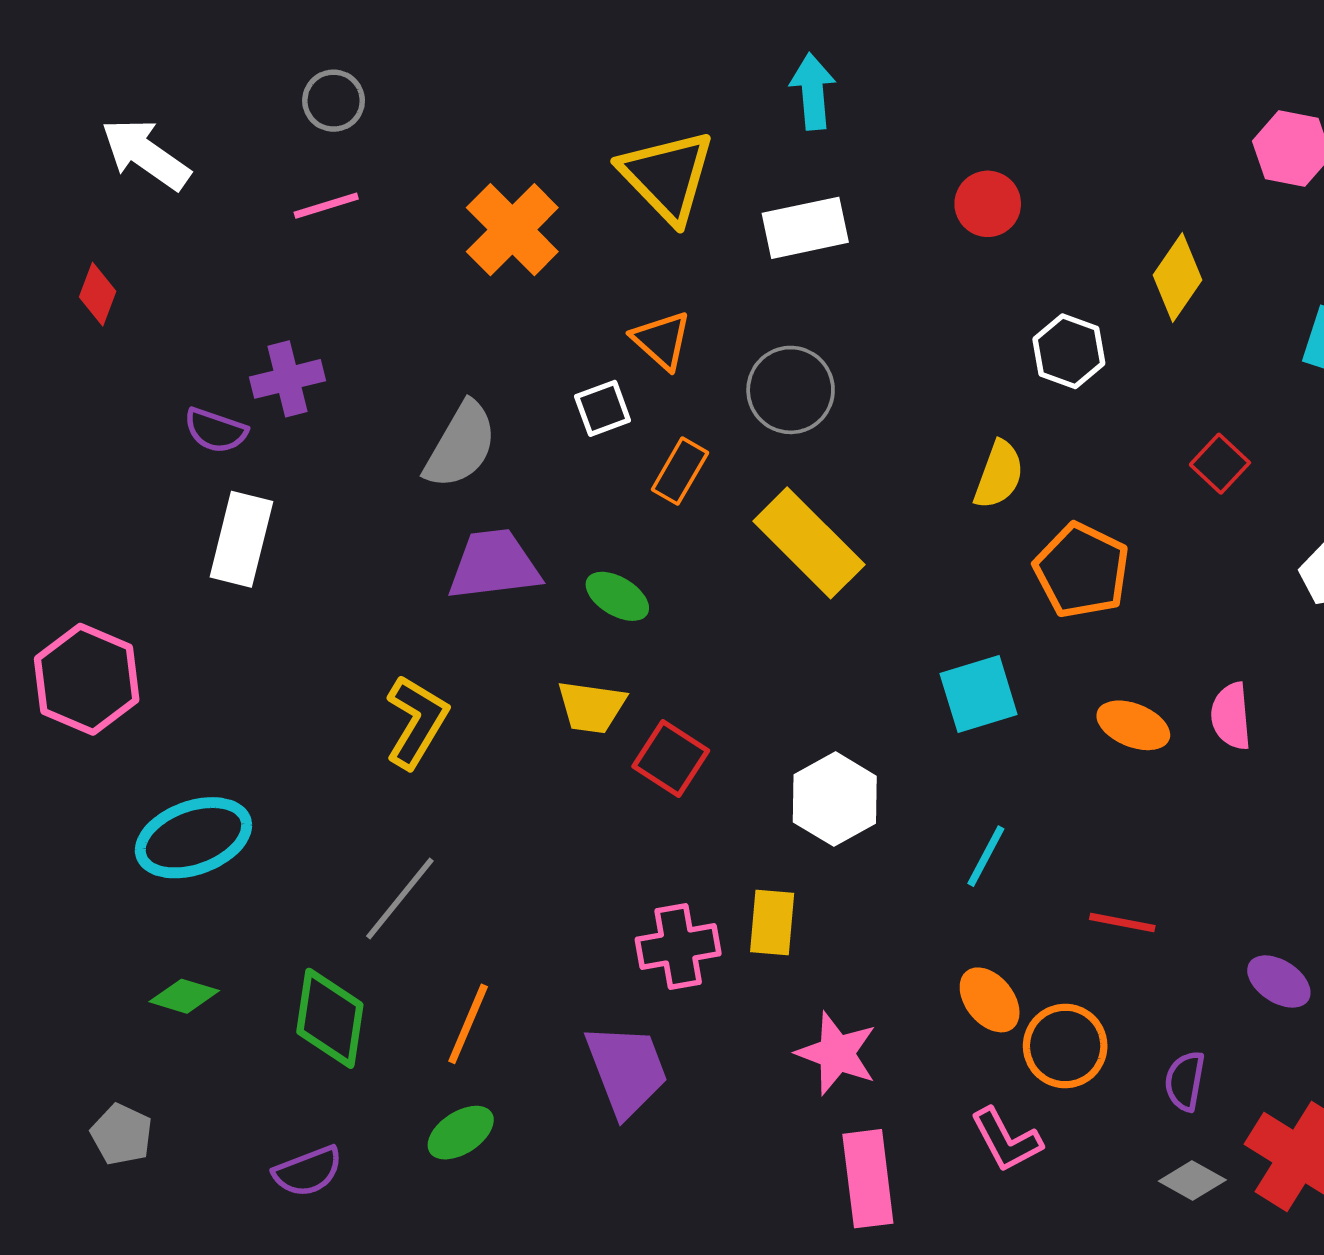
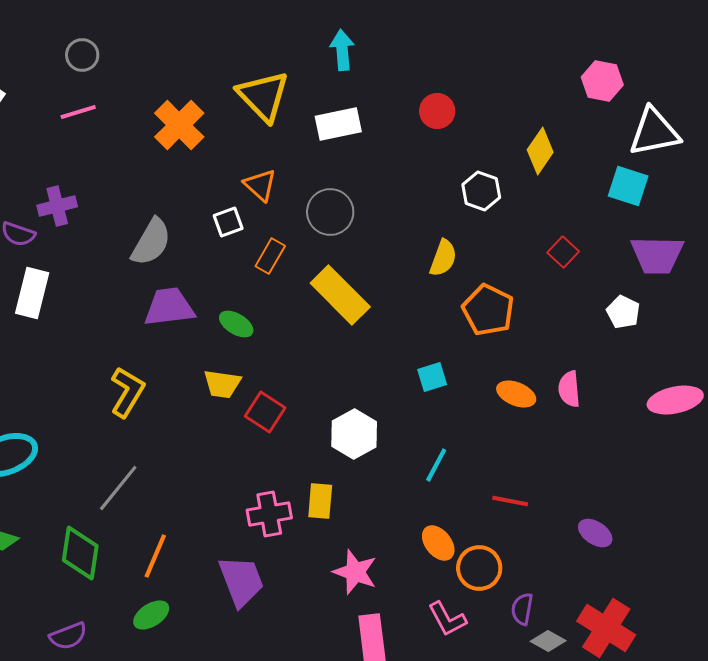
cyan square: (979, 694) -> (432, 377), size x0.7
purple semicircle: (1185, 1081) -> (522, 609), moved

